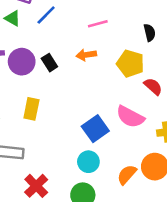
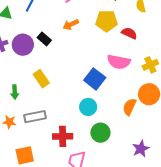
yellow rectangle: (31, 109) -> (41, 79), turned -30
cyan circle: (88, 162) -> (88, 107), moved
red cross: (36, 186) -> (63, 136), turned -30

